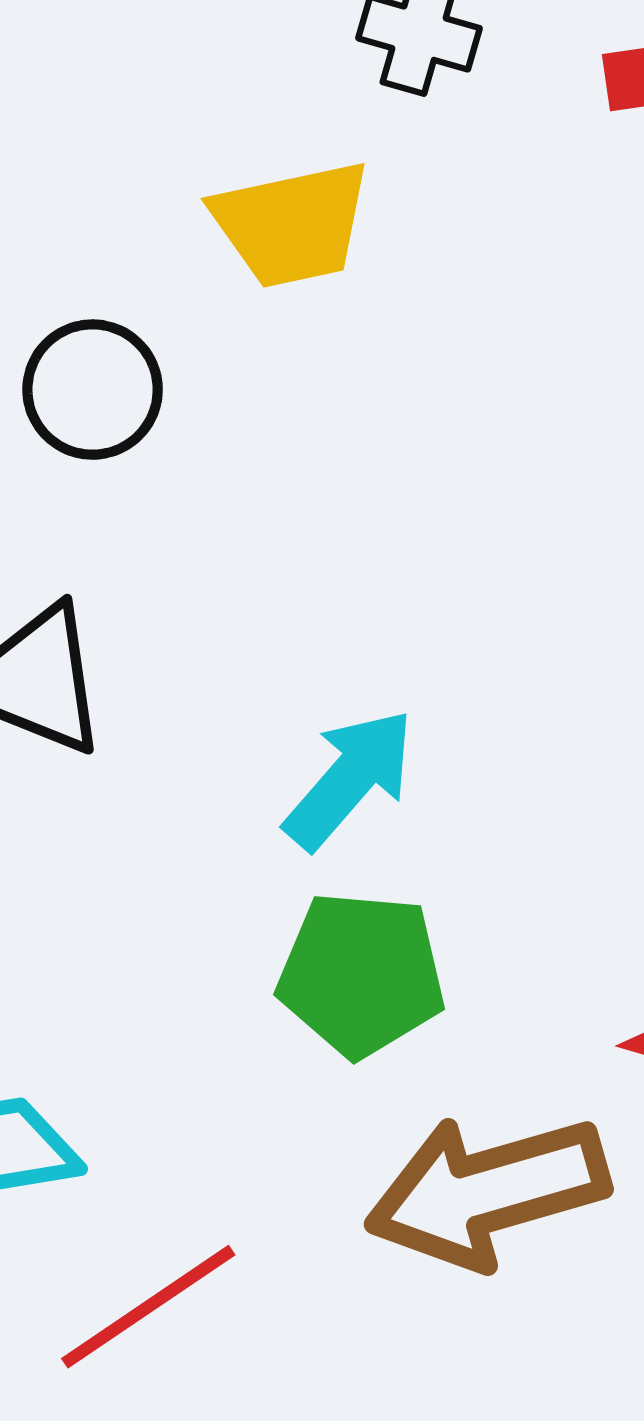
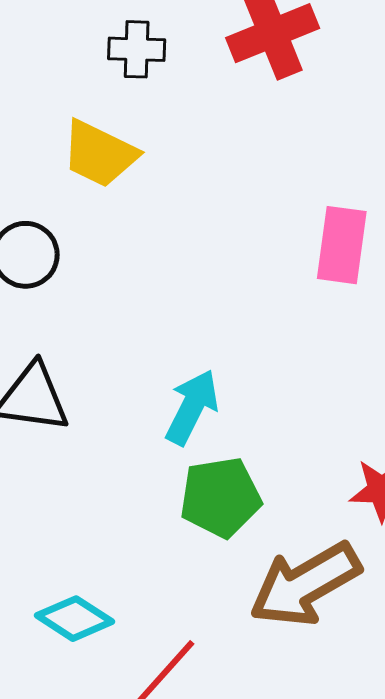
yellow trapezoid: (292, 224) -> (99, 154), turned 52

